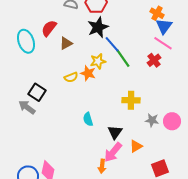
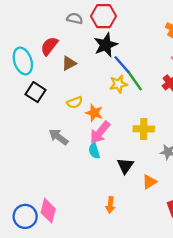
yellow star: (98, 61) -> (118, 84), moved
orange star: (88, 73) -> (94, 113), moved
black square: (37, 92) -> (36, 92), moved
gray arrow: (27, 107) -> (59, 137), moved
pink arrow: (113, 152) -> (100, 132), moved

